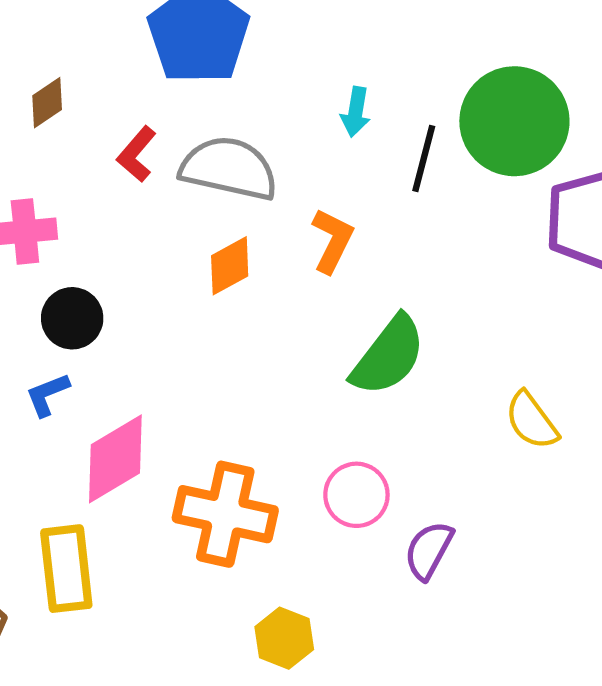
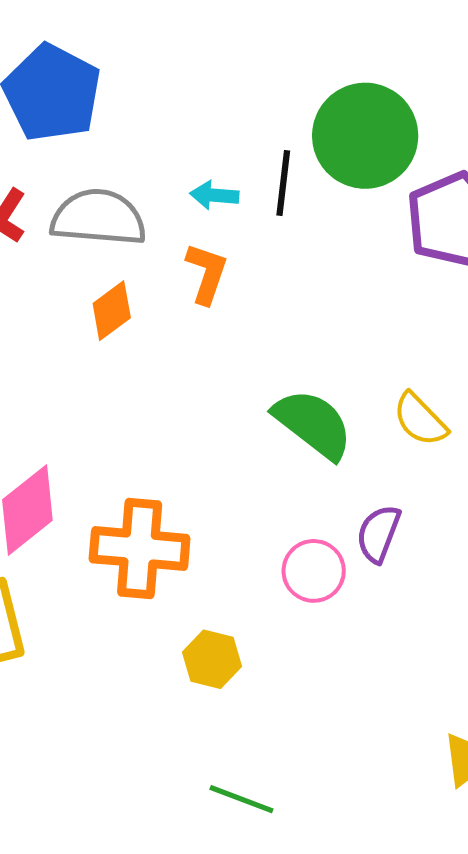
cyan arrow: (356, 112) -> (214, 195), moved, turned 93
green semicircle: (388, 356) -> (313, 424), moved, turned -82
pink circle: (356, 495) -> (314, 571), moved
purple semicircle: (429, 550) -> (379, 534), moved

